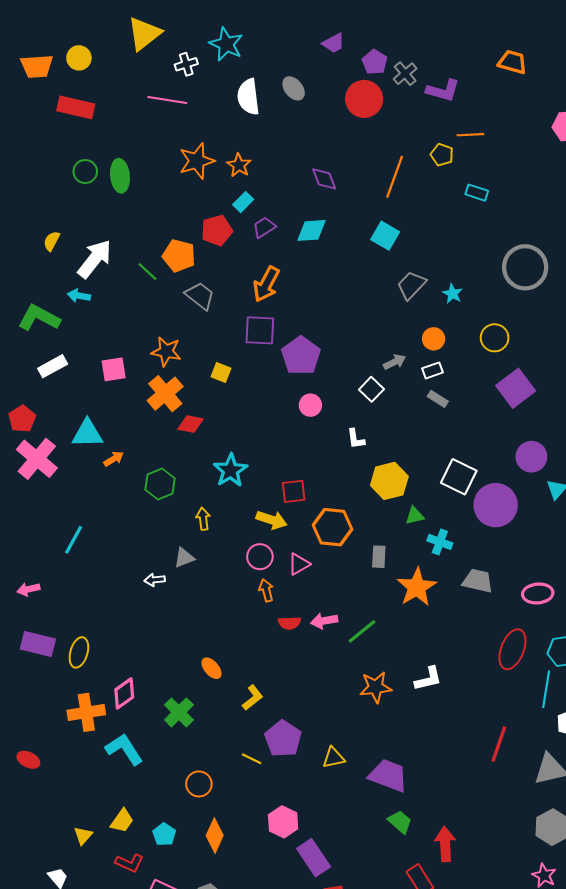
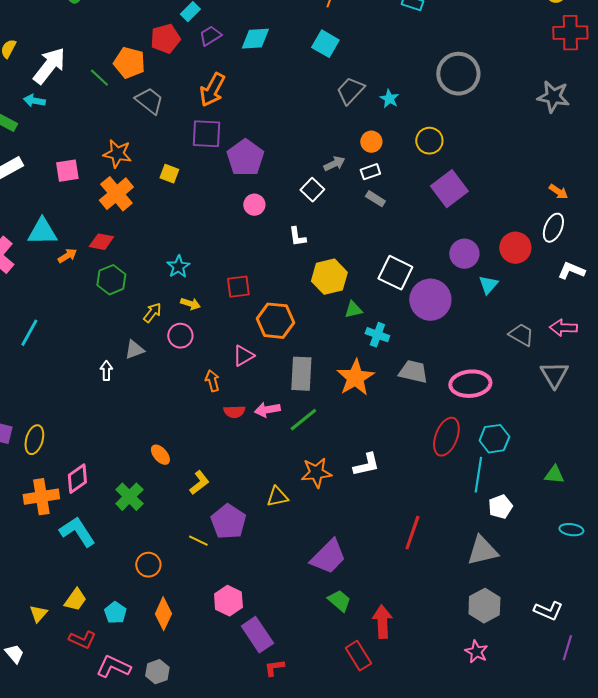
red diamond: (190, 424) -> (101, 242), moved
cyan star: (230, 470) -> (178, 267), size x0.7
yellow arrow: (203, 519) -> (152, 313), turned 45
yellow arrow: (271, 520) -> (190, 304), moved, size x0.7
pink circle: (260, 557) -> (180, 336), moved
gray rectangle: (379, 557) -> (301, 374), moved, size x1.6
white arrow: (155, 580) -> (106, 371), turned 96
pink ellipse: (538, 593) -> (470, 384), size x1.4
red line: (499, 744) -> (412, 533), moved
yellow triangle: (334, 758) -> (277, 497), moved
purple trapezoid: (388, 776) -> (328, 557), turned 114

